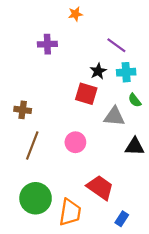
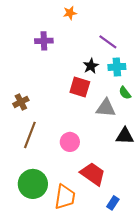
brown cross: (23, 110) -> (21, 102), turned -35
pink circle: (75, 142) -> (70, 142), moved

